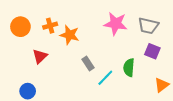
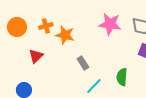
green semicircle: (129, 68) -> (122, 77), moved
cyan line: (105, 78) -> (94, 86), moved

